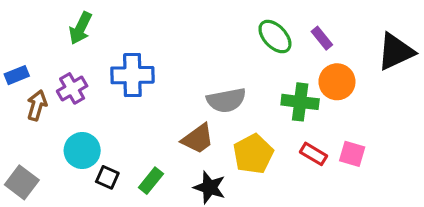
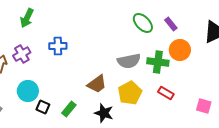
blue cross: (132, 75) -> (58, 46), size x0.7
gray semicircle: (226, 100) -> (129, 61), moved
pink square: (352, 154) -> (204, 106), moved

